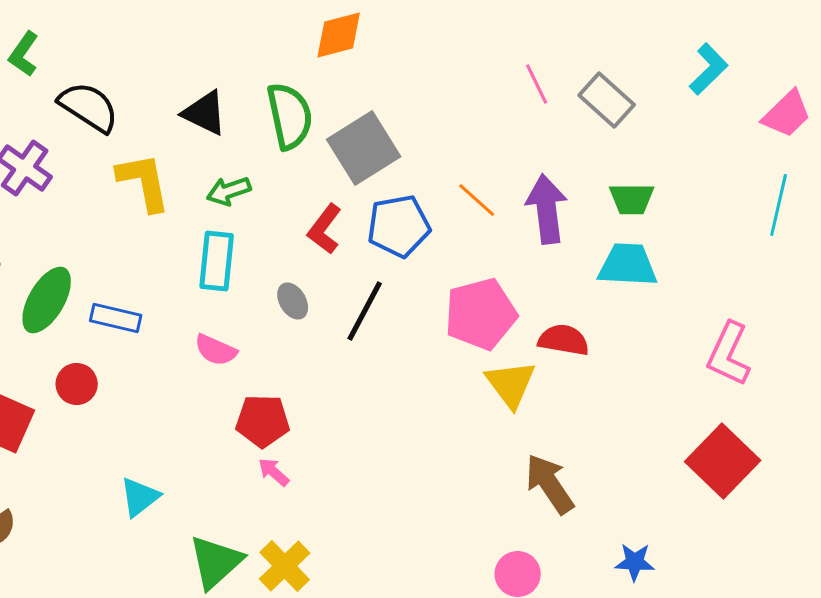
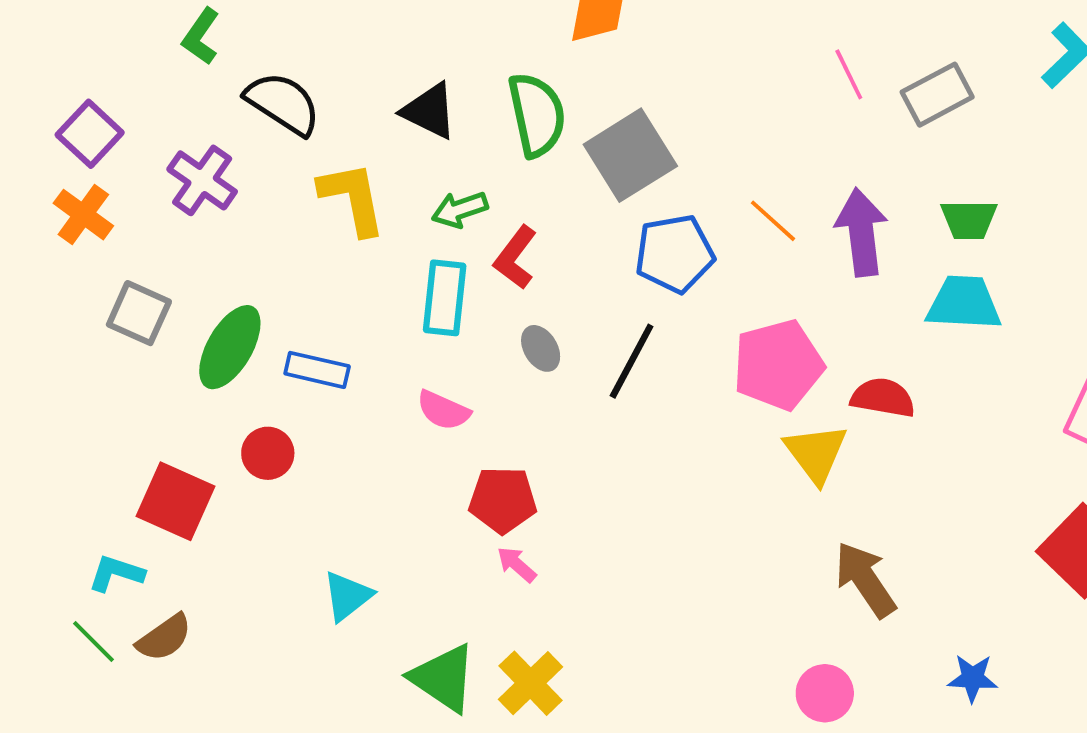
gray rectangle: (607, 100) -> (937, 95), turned -70
red L-shape: (325, 229) -> (515, 257), moved
green triangle: (216, 562) -> (443, 678), turned -44

